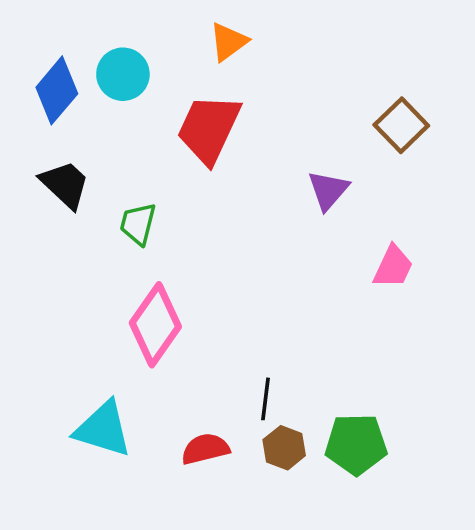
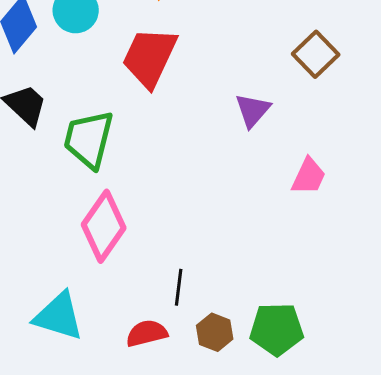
green trapezoid: (138, 224) -> (89, 139), size x1.6
black line: (266, 399) -> (179, 287), moved

